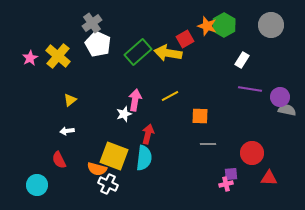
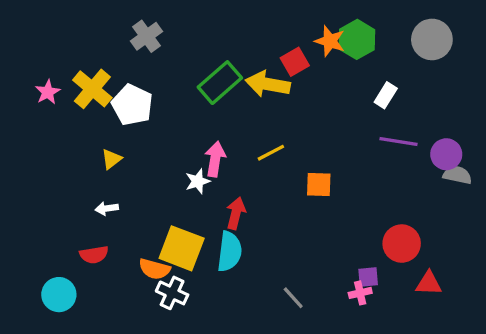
white pentagon: (98, 44) -> (132, 105), moved
gray line: (208, 144) -> (293, 298), moved, turned 49
red semicircle: (59, 160) -> (94, 255), turned -72

